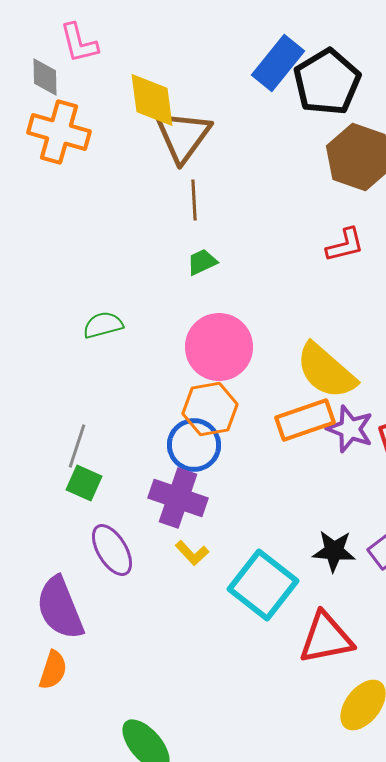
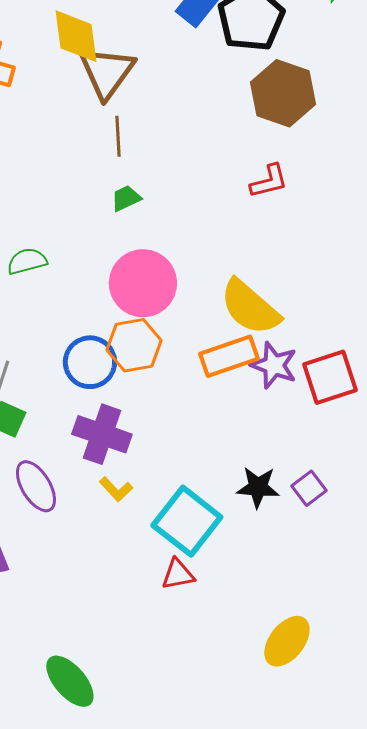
blue circle: (194, 445) -> (90, 362), moved
red triangle: (326, 638) -> (178, 574), moved, size x0.6

